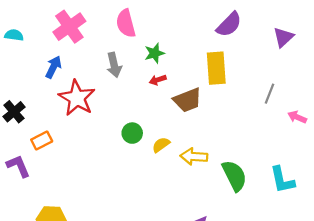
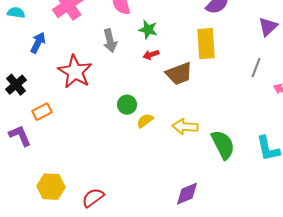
purple triangle: (283, 37) -> (268, 27), moved
green star: (155, 53) -> (148, 30), turned 30
blue arrow: (53, 67) -> (38, 43), moved
yellow semicircle: (161, 145) -> (145, 121), moved

